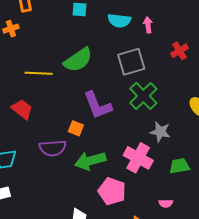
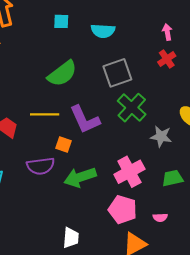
pink arrow: (148, 25) -> (167, 32), moved
yellow line: (39, 73) -> (45, 114), moved
gray star: (160, 132) -> (161, 136), moved
pink cross: (138, 158) -> (129, 172), turned 36
pink pentagon: (112, 191) -> (123, 210), moved

